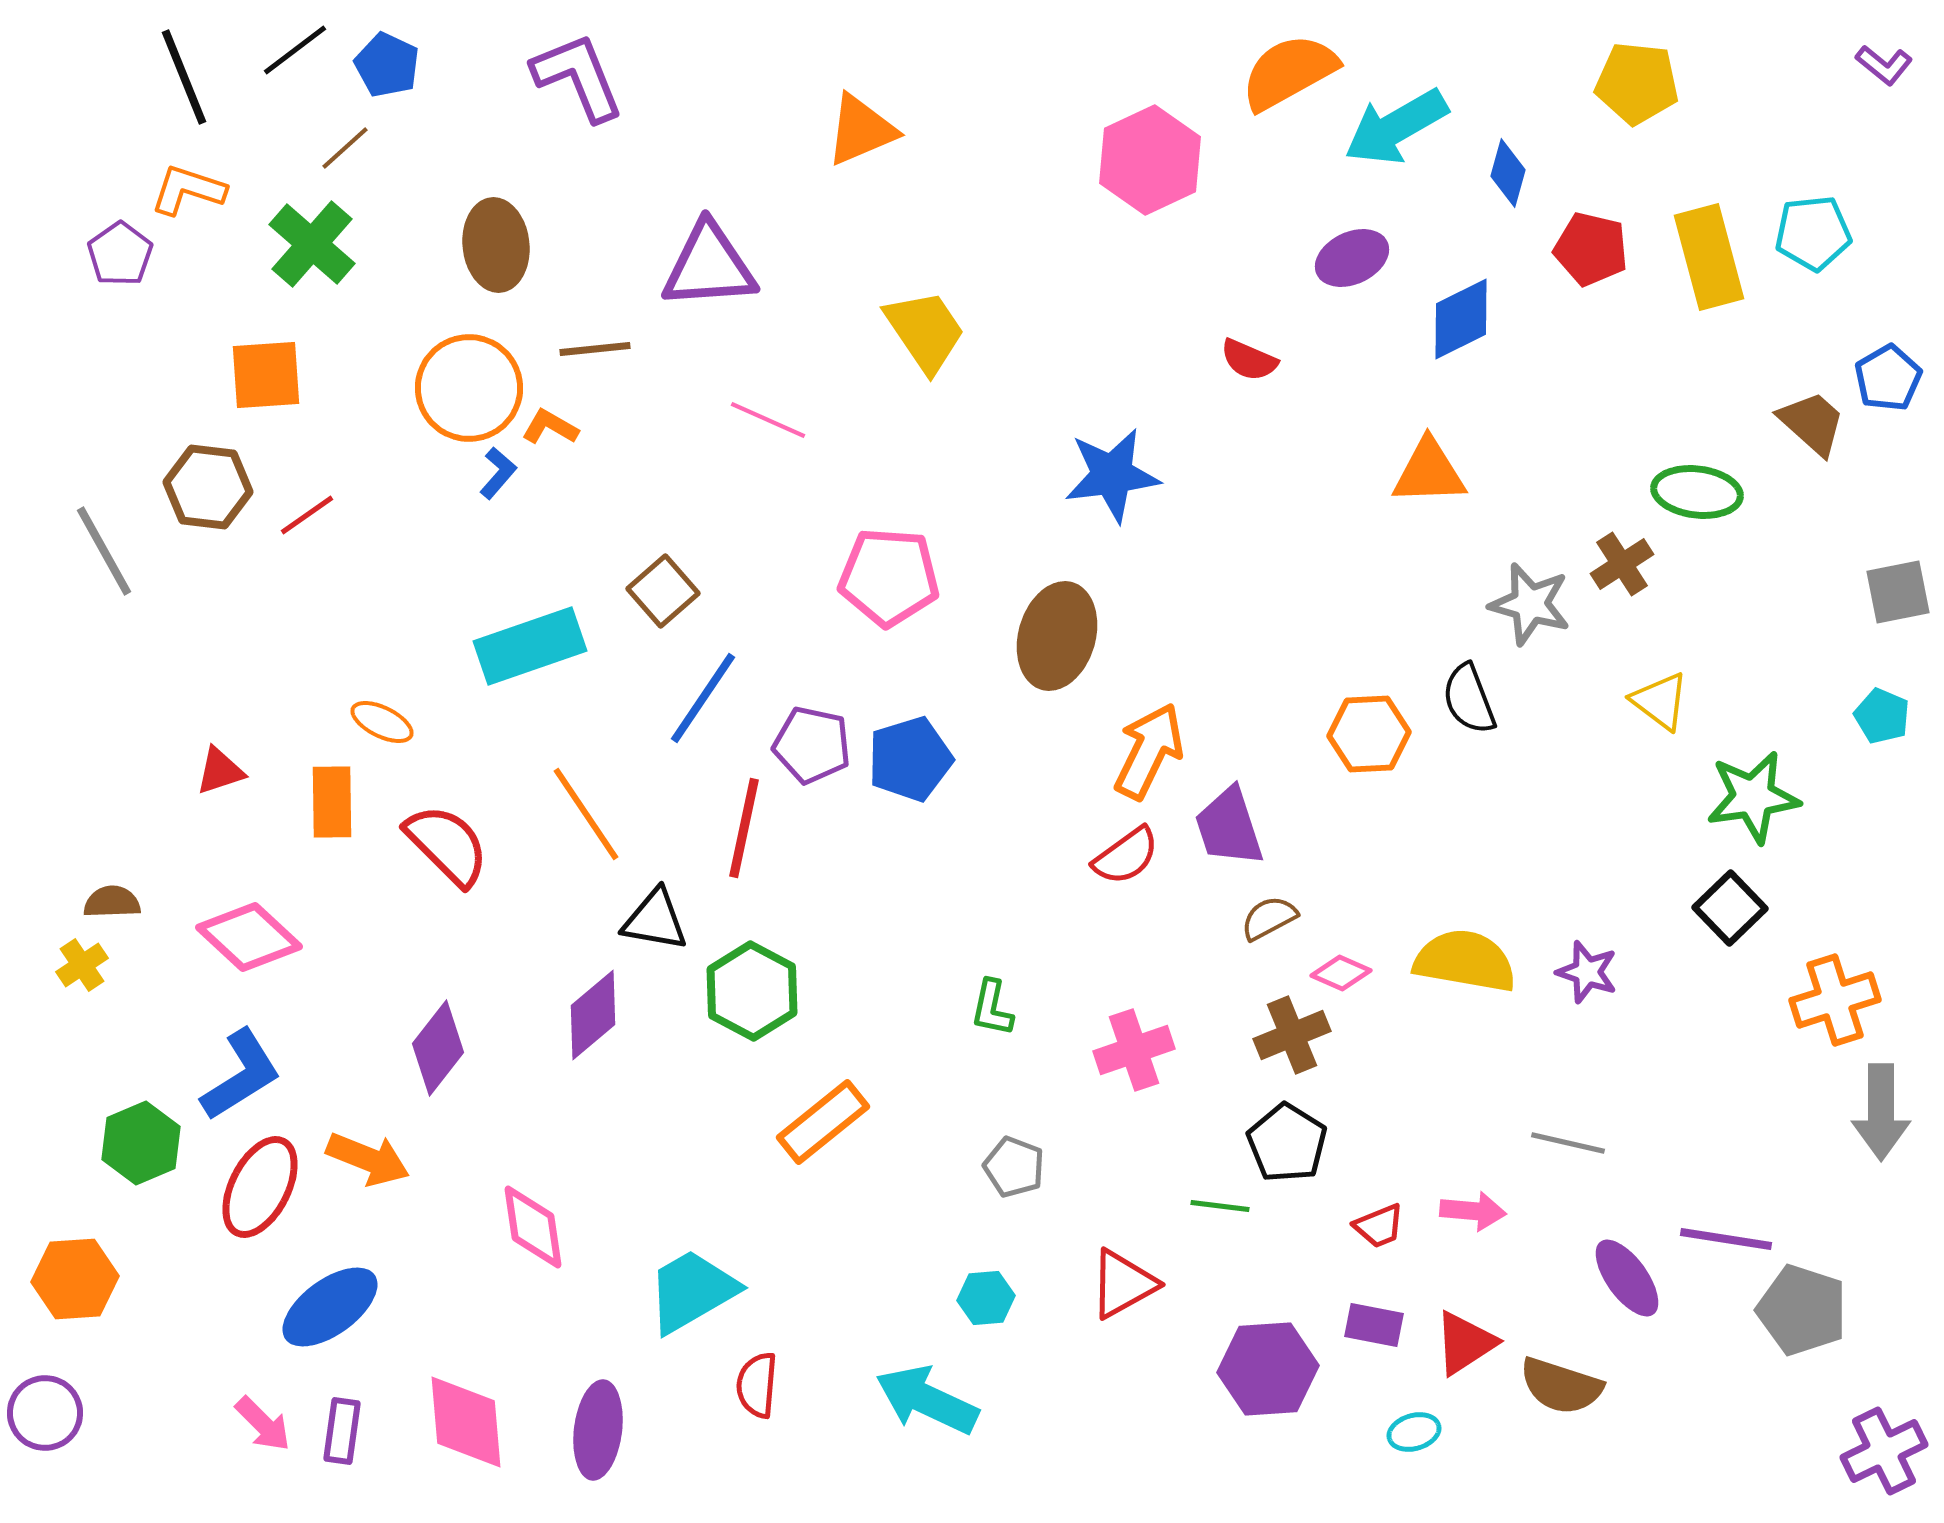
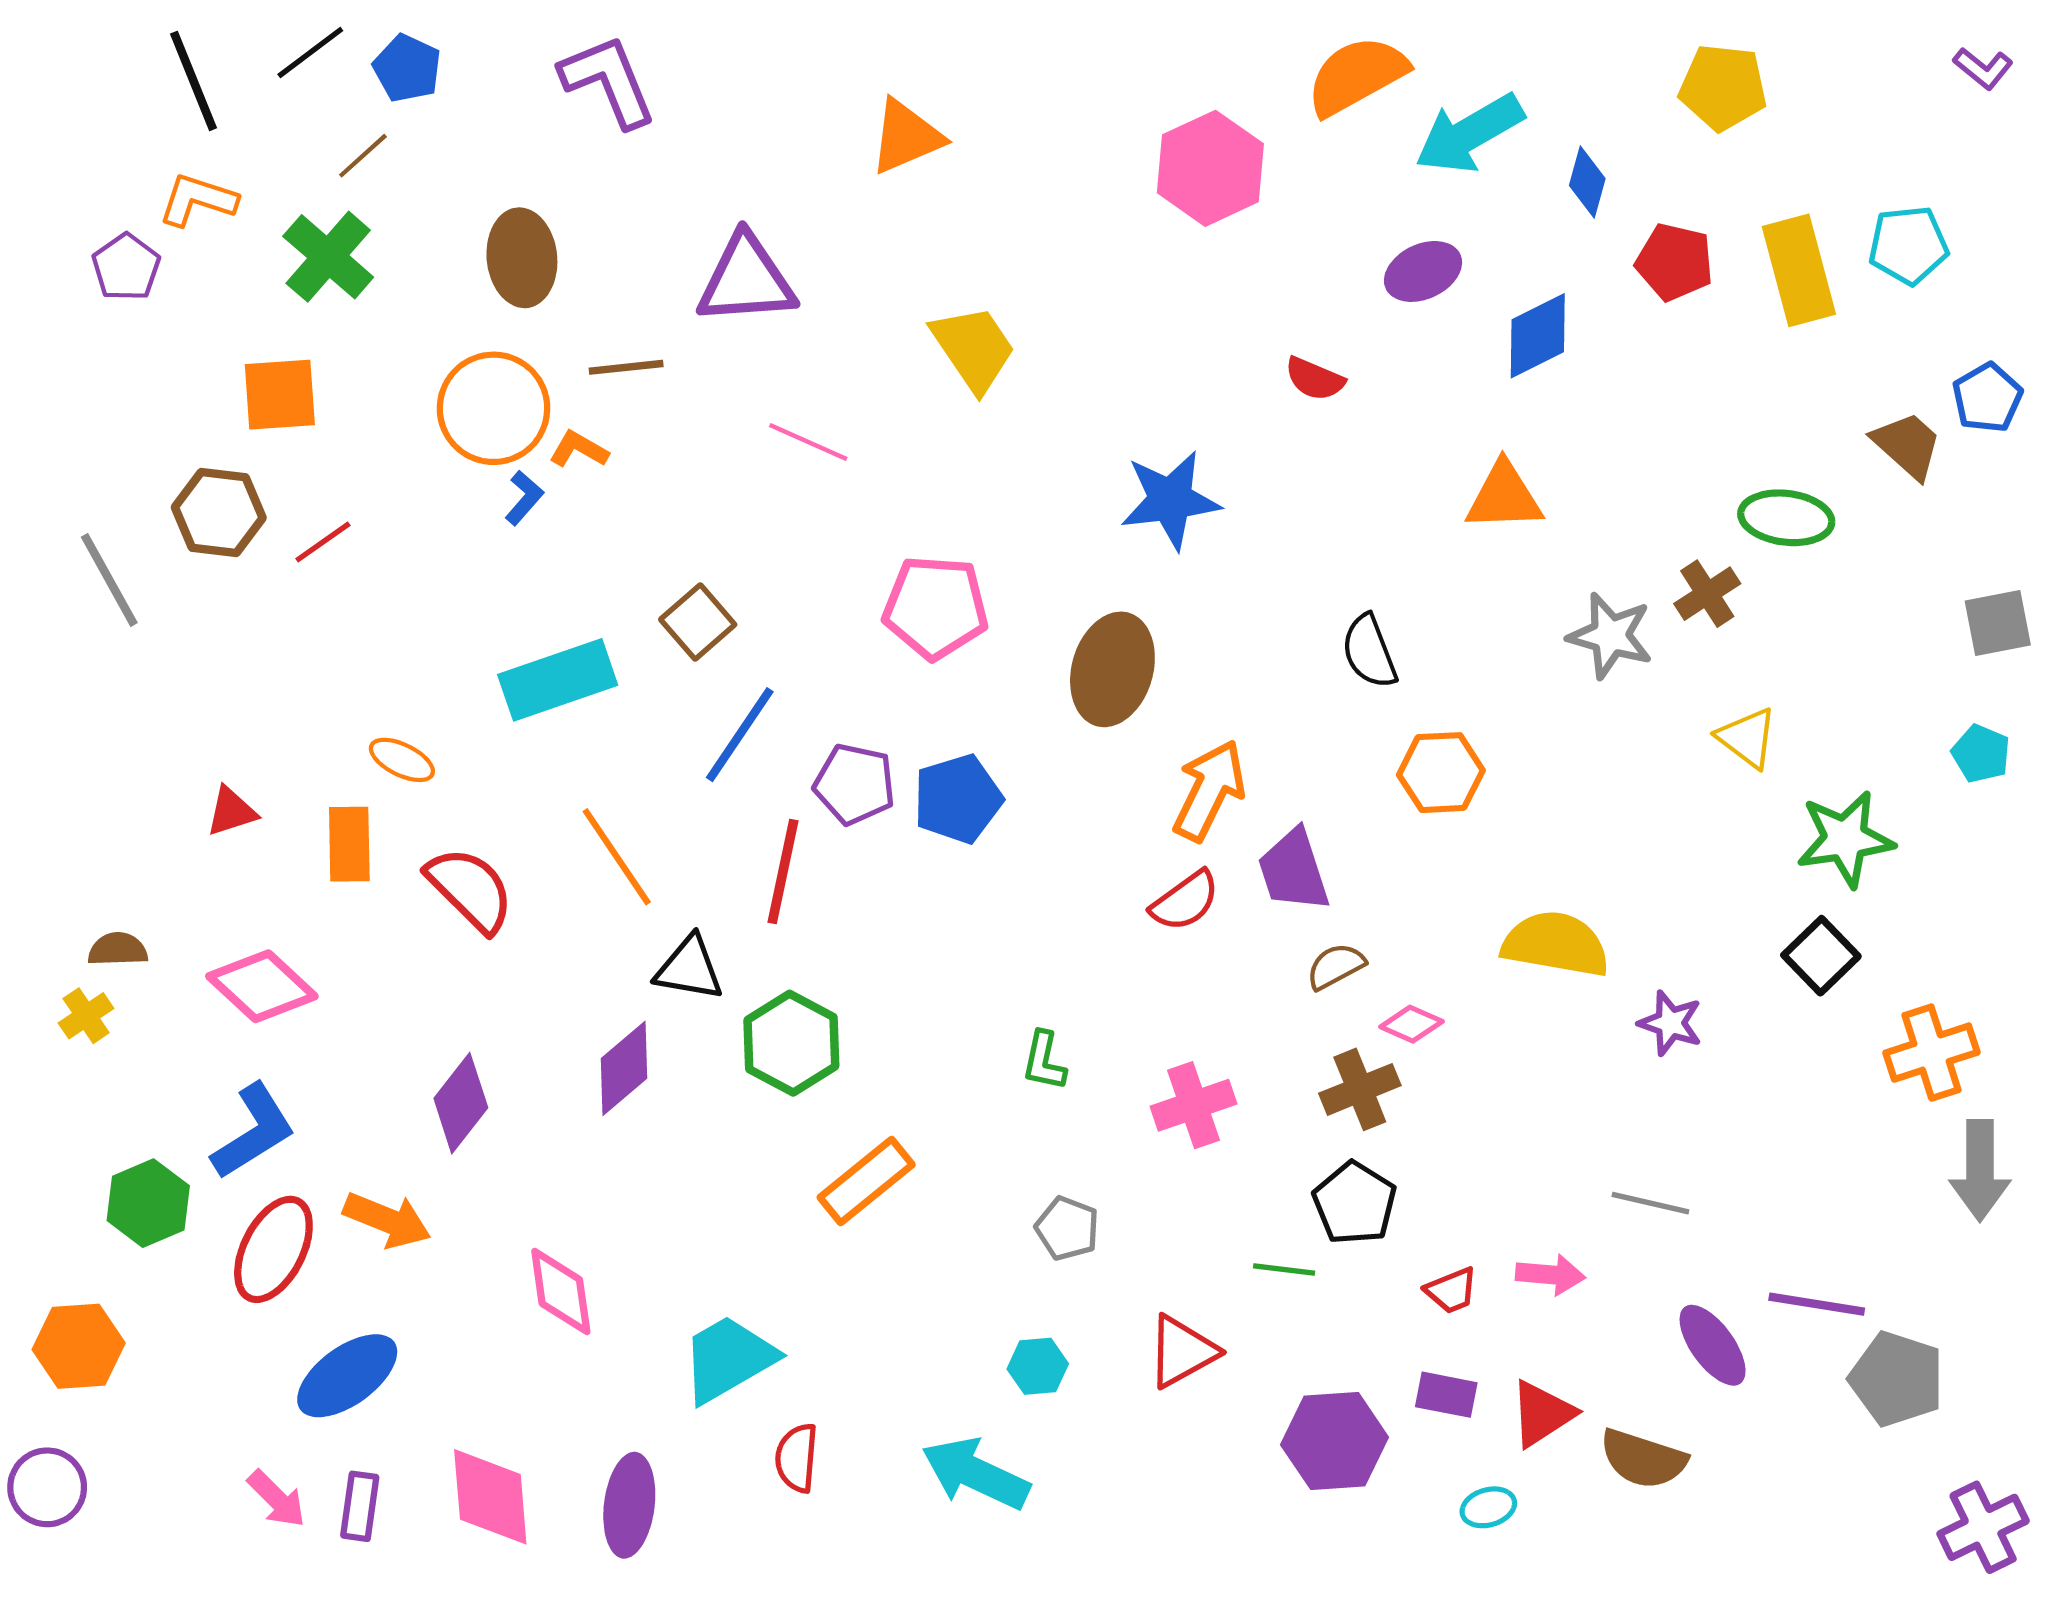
black semicircle: (1469, 699) -> (1369, 651), moved
yellow semicircle: (1465, 961) -> (1556, 944), moved

